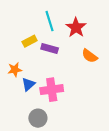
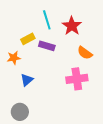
orange star: (15, 70) -> (14, 58), moved
pink cross: (52, 90) -> (77, 79), moved
gray circle: (38, 118) -> (20, 112), moved

